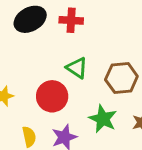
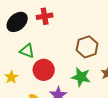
green triangle: (77, 68) -> (27, 51), moved

